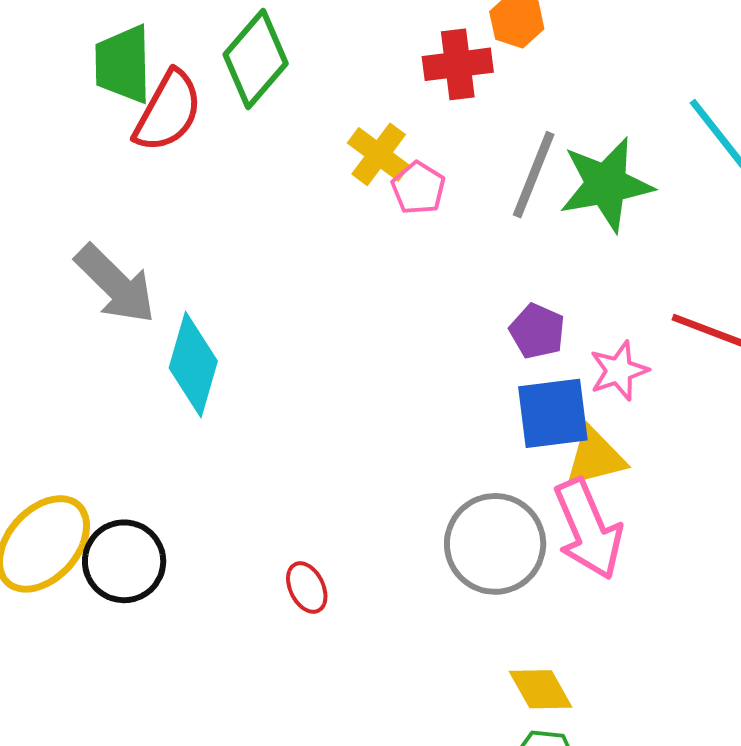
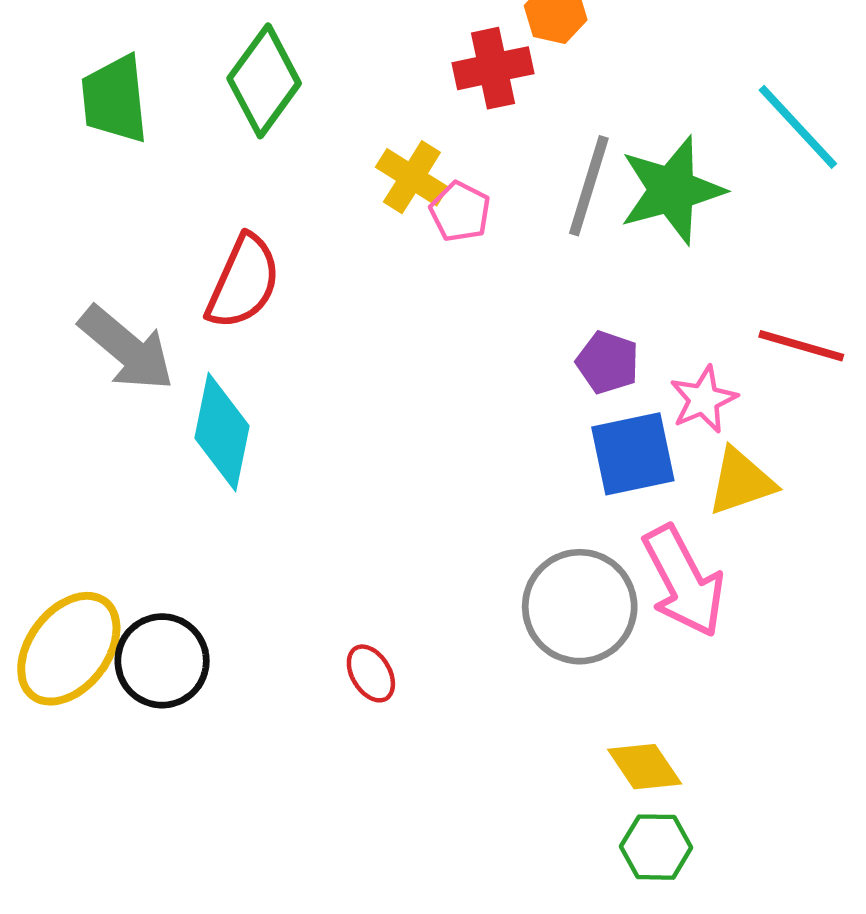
red semicircle: (168, 111) -> (243, 282), moved
yellow triangle: (595, 457) -> (741, 482), moved

